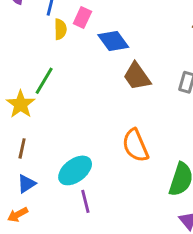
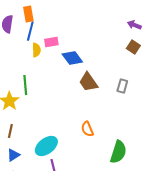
pink rectangle: (82, 17) -> (51, 42), turned 56
green line: (44, 81) -> (25, 85), turned -36
orange semicircle: (135, 145) -> (87, 129), size x0.7

